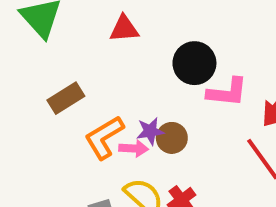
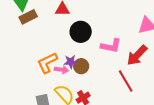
black circle: (194, 63) -> (81, 32), moved
brown rectangle: (66, 98) -> (28, 17), moved

